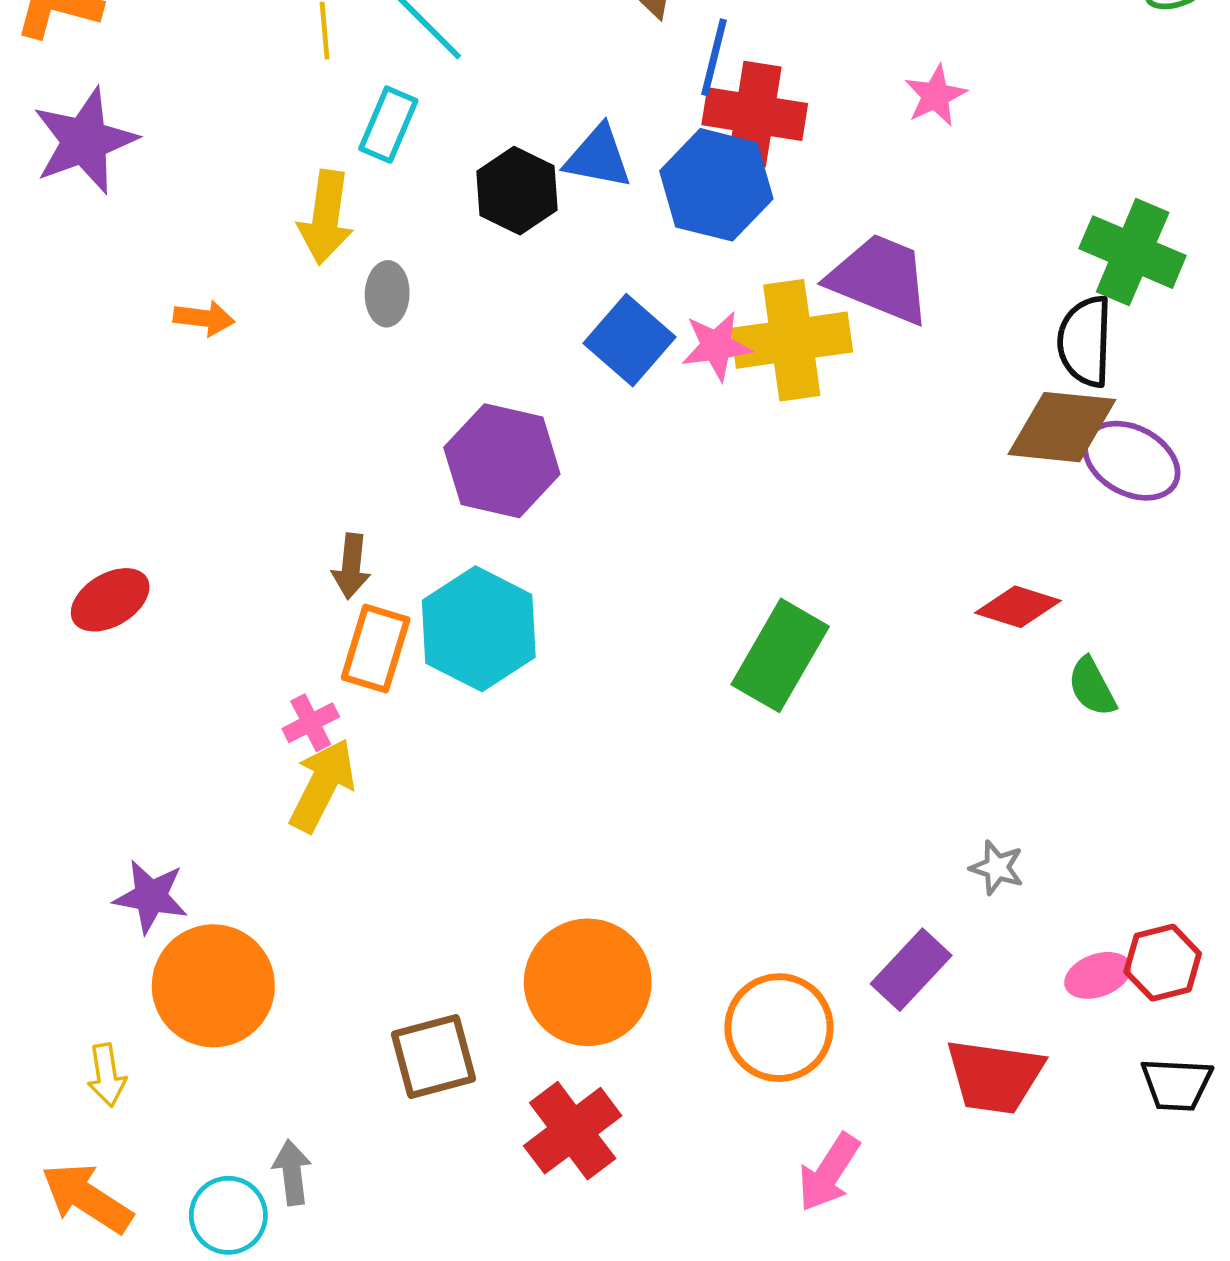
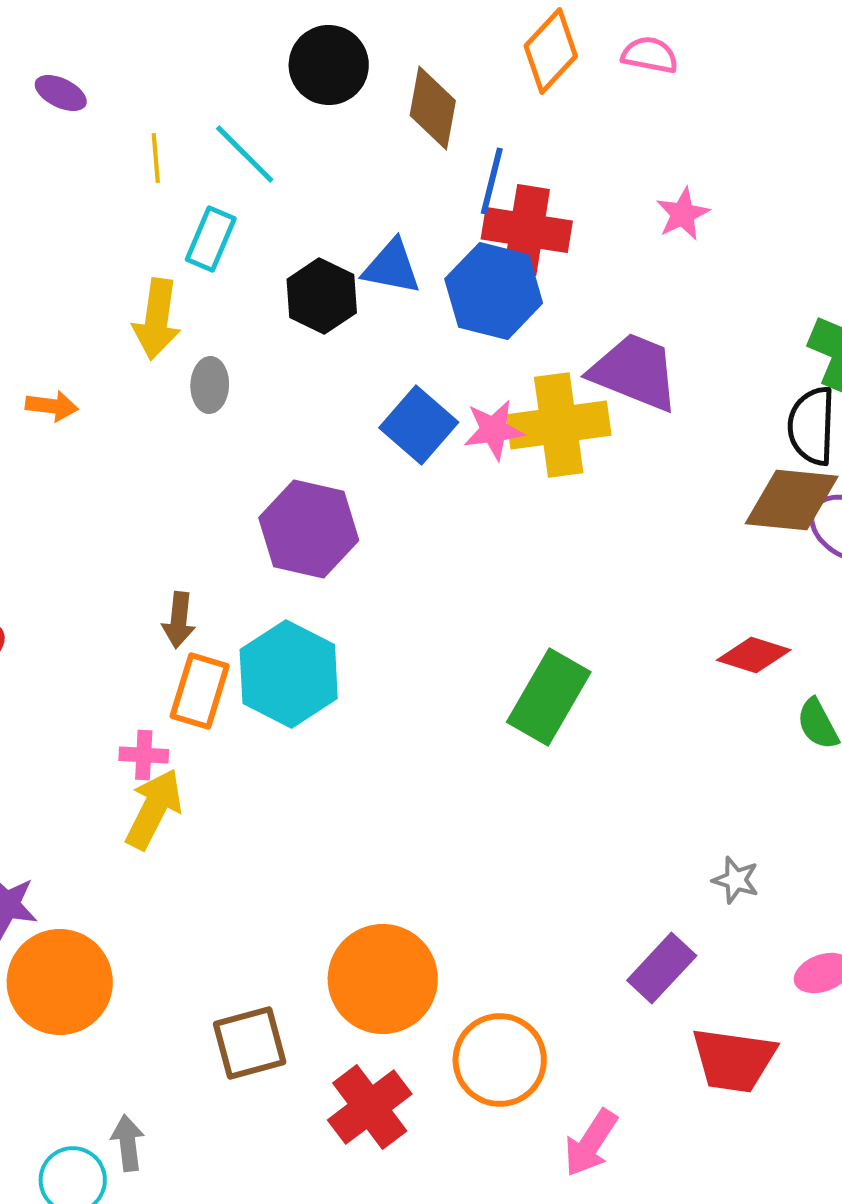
pink cross: (311, 723) -> (144, 755), turned 30
orange circle: (779, 1028) -> (500, 1060), moved

